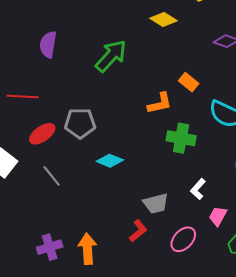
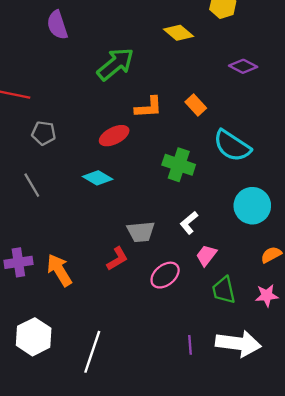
purple semicircle: (48, 44) -> (57, 25), moved, turned -36
orange L-shape: (160, 103) -> (149, 107), moved
gray pentagon: (80, 123) -> (44, 133), moved, size x0.7
red ellipse: (42, 134) -> (114, 136), moved
orange arrow: (87, 249) -> (59, 270), turned -36

